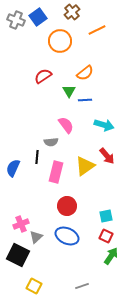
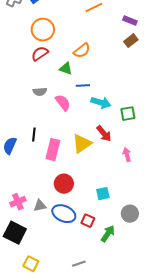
orange circle: (60, 41) -> (43, 30), moved
green triangle: (69, 91) -> (66, 69), turned -40
blue line: (85, 100) -> (83, 86), moved
gray semicircle: (51, 142) -> (40, 92), moved
red square: (106, 236) -> (88, 221), moved
gray triangle: (36, 237) -> (40, 206), moved, turned 32

